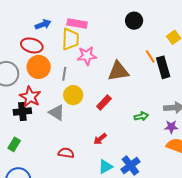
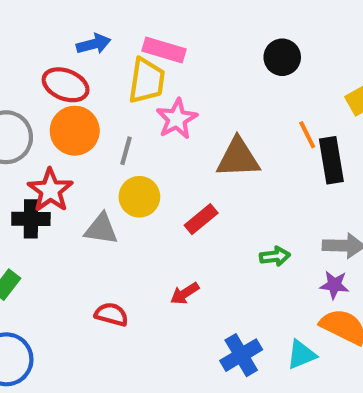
pink star: (87, 56) -> (177, 119), turned -30
gray triangle: (57, 113) -> (101, 229), turned -30
cyan triangle: (105, 167) -> (301, 355), moved

